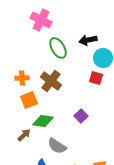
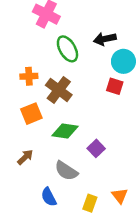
orange cross: (22, 78) -> (29, 76), moved
purple square: (81, 116) -> (96, 148), moved
green diamond: (43, 121) -> (65, 131), moved

